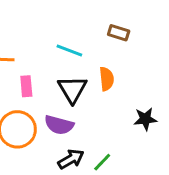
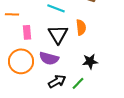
black star: (145, 119) -> (90, 61), moved

